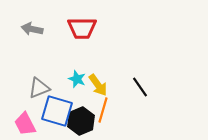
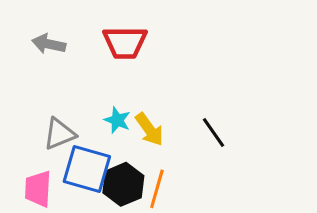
orange line: (103, 110) -> (157, 189), moved
pink trapezoid: (25, 124) -> (38, 189), turned 30

